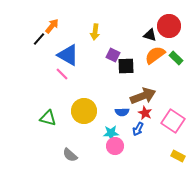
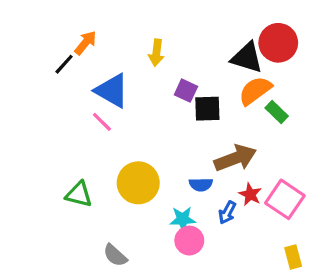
black triangle: (150, 35) -> (247, 58), size x1.5
green rectangle: (176, 58) -> (277, 112), moved
red star: (145, 113) -> (250, 194), moved
yellow rectangle: (178, 156) -> (293, 257), turned 48

